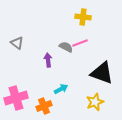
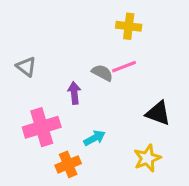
black triangle: (102, 73) -> (158, 113), size x0.7
pink cross: (16, 98) -> (42, 127), moved

